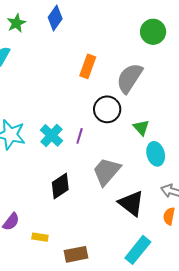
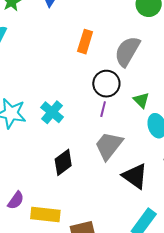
purple line: (80, 136) -> (103, 109), moved
yellow rectangle: (40, 237) -> (45, 214), size x1.8

